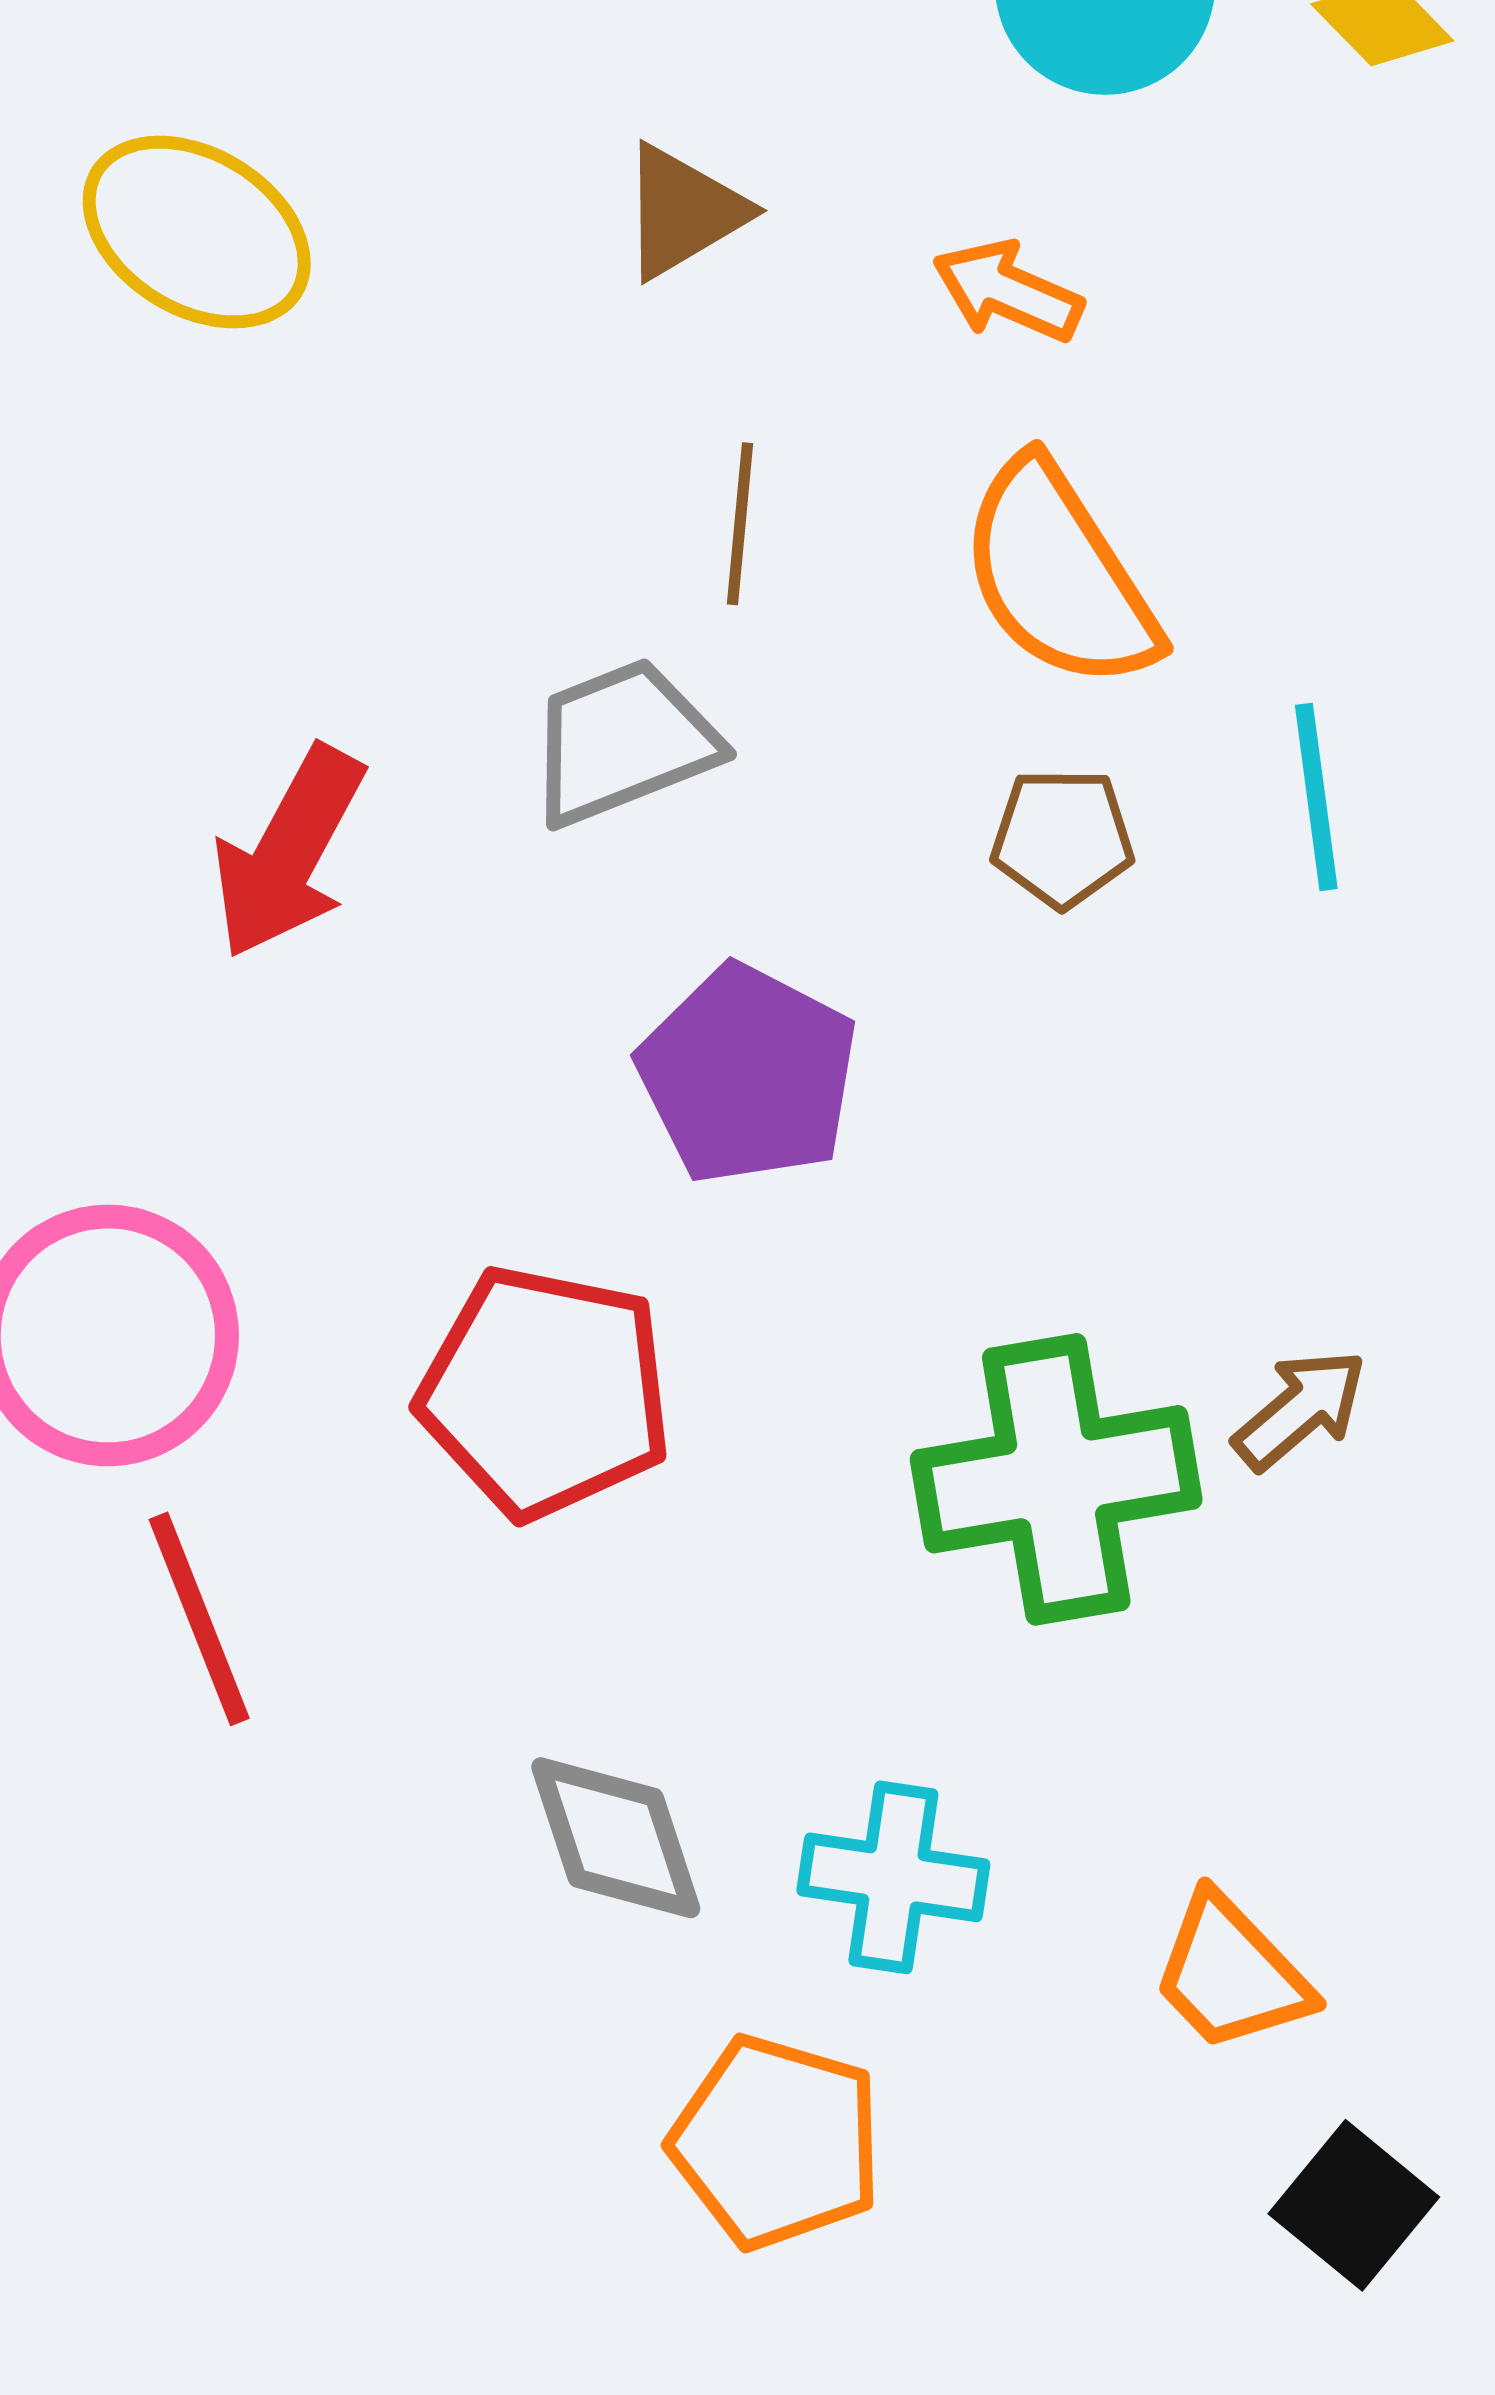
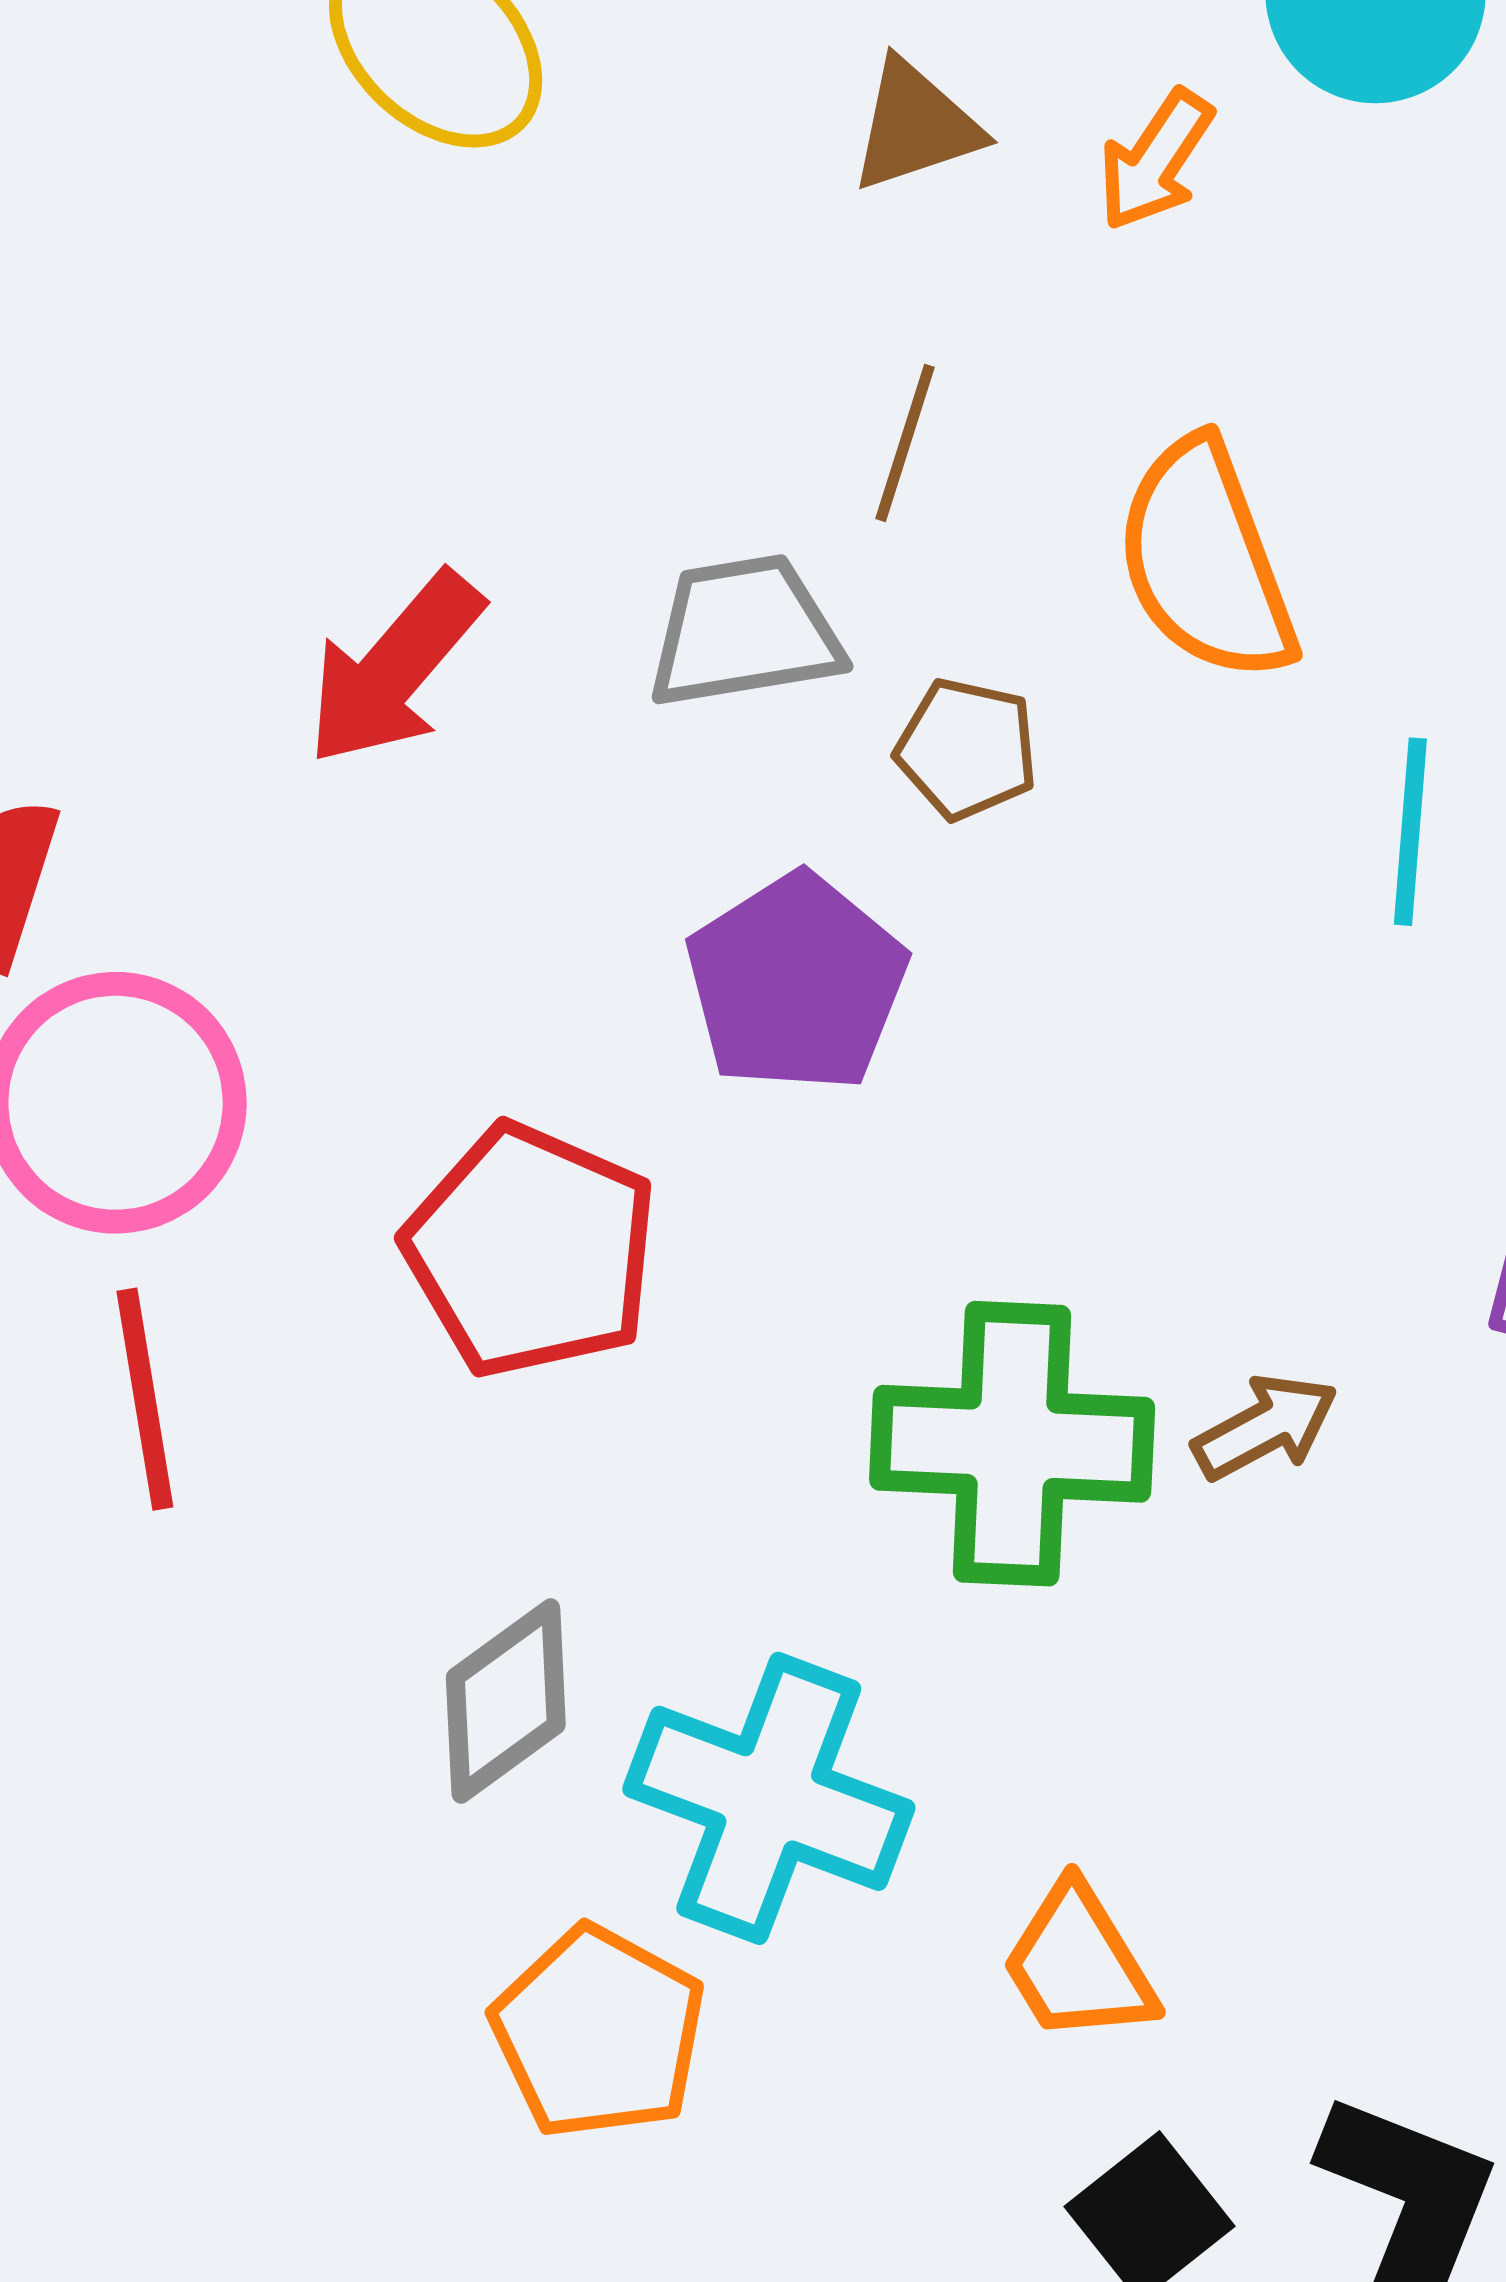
orange arrow: (1008, 291) -> (1155, 160), moved, turned -92
brown pentagon: (1062, 838) -> (967, 749), moved
gray diamond: (616, 1838) -> (506, 1701), turned 60
cyan cross: (893, 1877) -> (769, 1798), size x1.5

